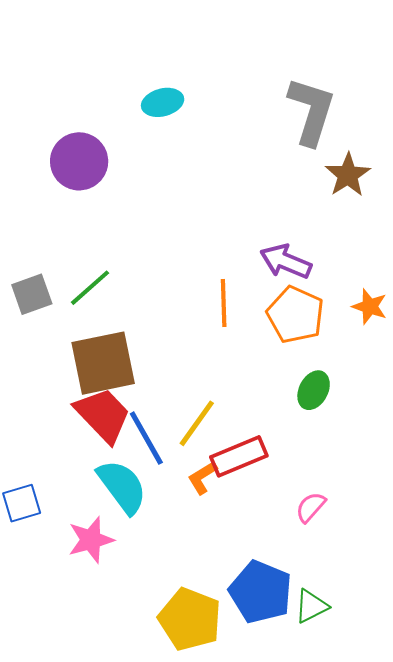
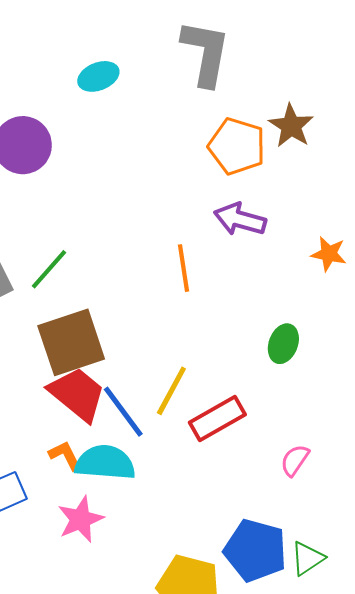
gray L-shape: (311, 111) -> (206, 53), moved
orange pentagon: (295, 315) -> (237, 146), moved
orange L-shape: (202, 477) -> (65, 455), moved, turned 102
cyan semicircle: (122, 487) -> (105, 463), turned -42

